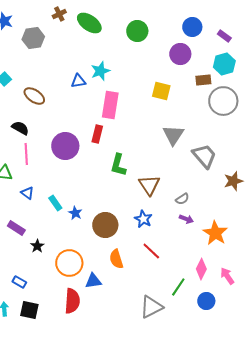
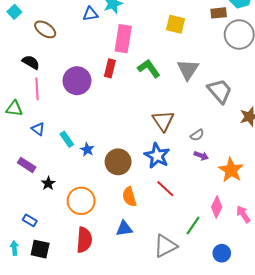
green L-shape: (118, 165) -> (149, 68), moved, turned 130
blue star: (143, 219) -> (157, 156), size x1.4
blue triangle: (93, 281) -> (124, 229), moved
blue circle: (206, 301) -> (222, 253), moved

